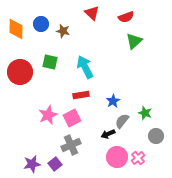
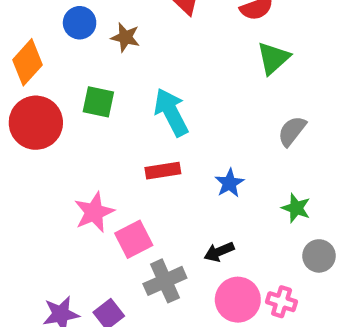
orange diamond: (16, 29) -> (28, 62), moved, turned 40
pink square: (72, 118) -> (134, 239), moved
gray semicircle: (122, 121) -> (292, 131), moved
gray cross: (71, 145) -> (165, 281), moved
pink cross: (138, 158) -> (282, 302), turned -32

